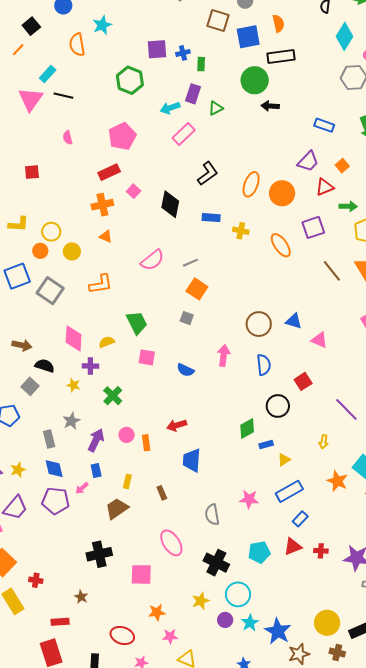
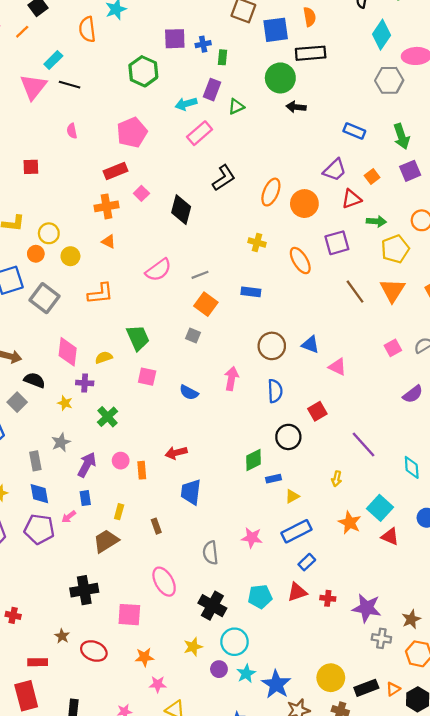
blue rectangle: (211, 218) -> (251, 292), moved
red ellipse: (122, 635) -> (94, 651), moved

